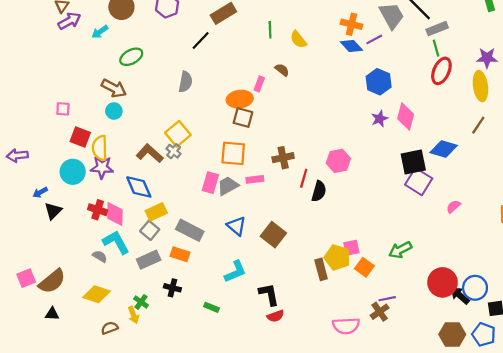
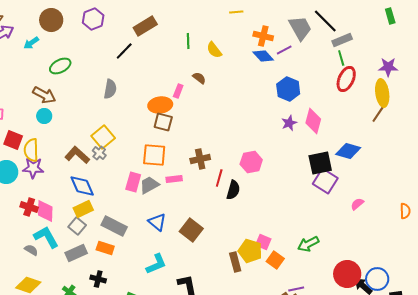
brown line: (478, 125) -> (378, 114), moved
blue diamond: (139, 187) -> (82, 186), moved
pink square: (351, 248) -> (263, 242), turned 35

